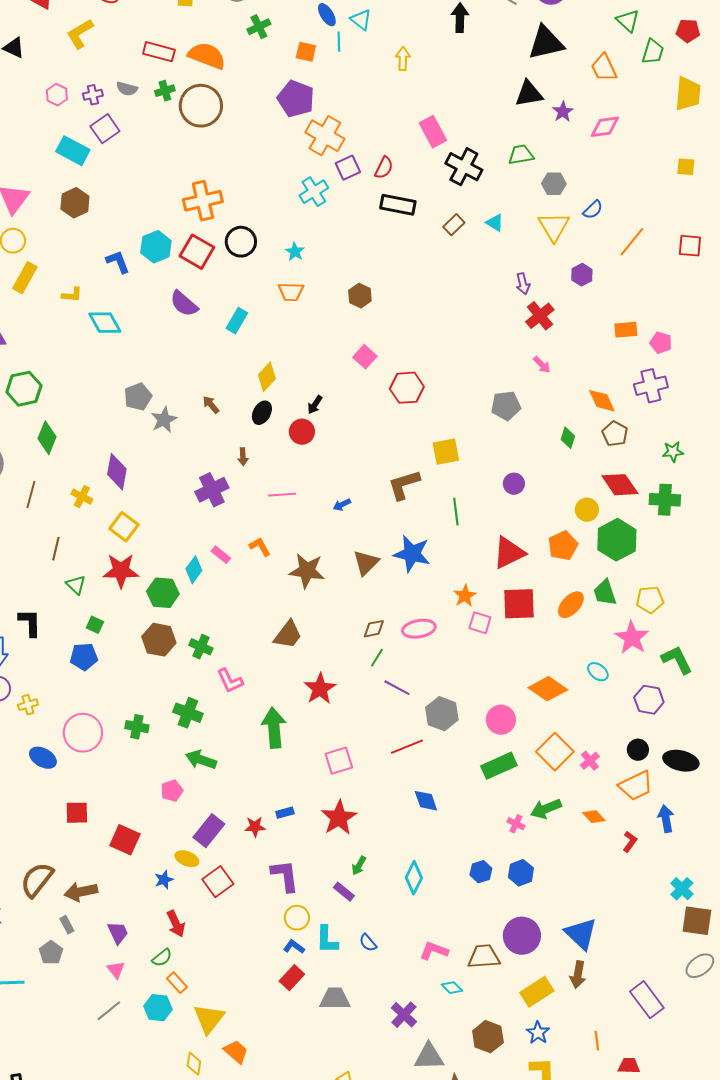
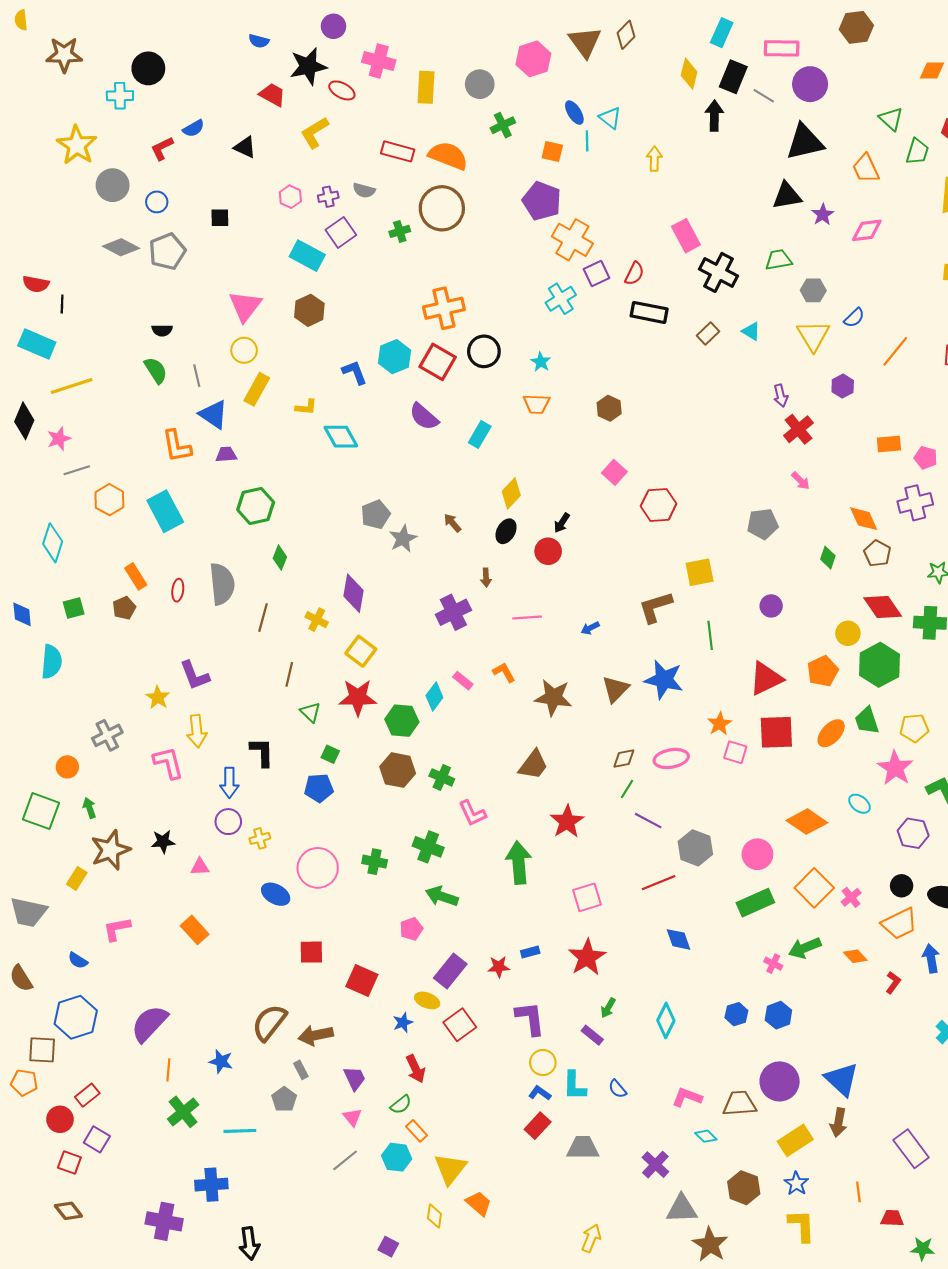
green cross: (165, 91) -> (400, 231), moved
green diamond: (47, 438) -> (280, 558), size x0.7

